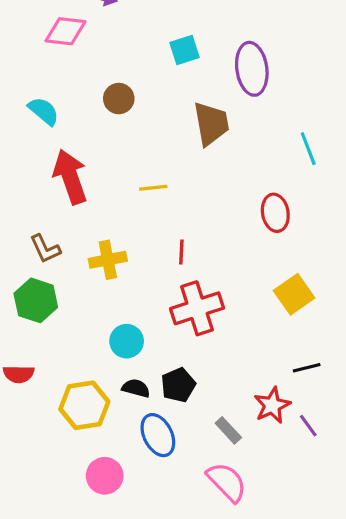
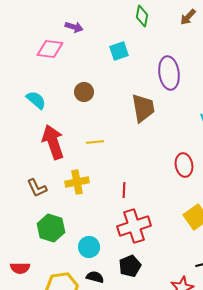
cyan square: (185, 50) -> (119, 51), moved
yellow line: (153, 188) -> (95, 142), moved
yellow cross: (108, 260) -> (77, 182), moved
green hexagon: (36, 300) -> (51, 228), moved
black pentagon: (178, 385) -> (130, 266), moved

